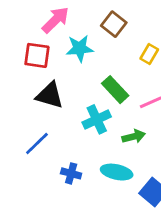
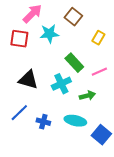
black triangle: (50, 95) -> (28, 80), moved
blue line: (37, 144) -> (19, 113), moved

